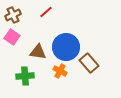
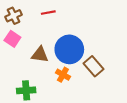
red line: (46, 12) -> (48, 13), turned 32
green cross: (25, 76) -> (26, 90), moved

